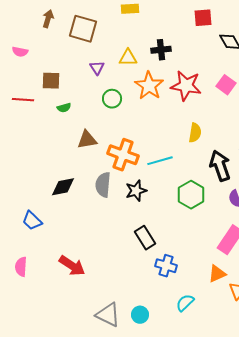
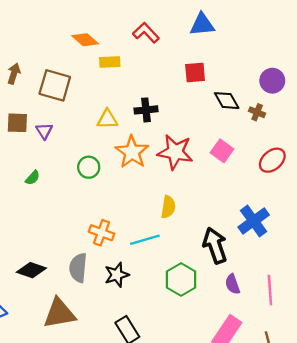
purple triangle: (97, 68) -> (44, 131), moved
brown square: (51, 81) -> (17, 123), moved
green semicircle: (64, 108) -> (33, 178), turned -32
yellow semicircle: (195, 133) -> (168, 207), moved
brown triangle: (87, 140) -> (59, 313), moved, size x1.4
orange cross: (123, 155) -> (102, 233), size x0.7
black diamond: (63, 187) -> (31, 270), turned 30

